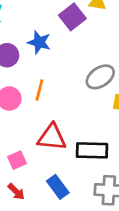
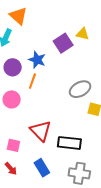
orange line: (39, 90) -> (32, 81), moved
red triangle: (52, 137) -> (41, 131), turned 35
pink square: (17, 160) -> (13, 145), turned 32

